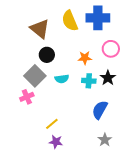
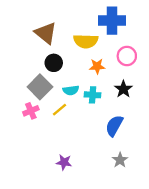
yellow semicircle: (70, 21) -> (86, 41), moved, turned -65
cyan cross: (89, 81) -> (93, 95), moved
yellow line: (52, 124) -> (59, 110), moved

